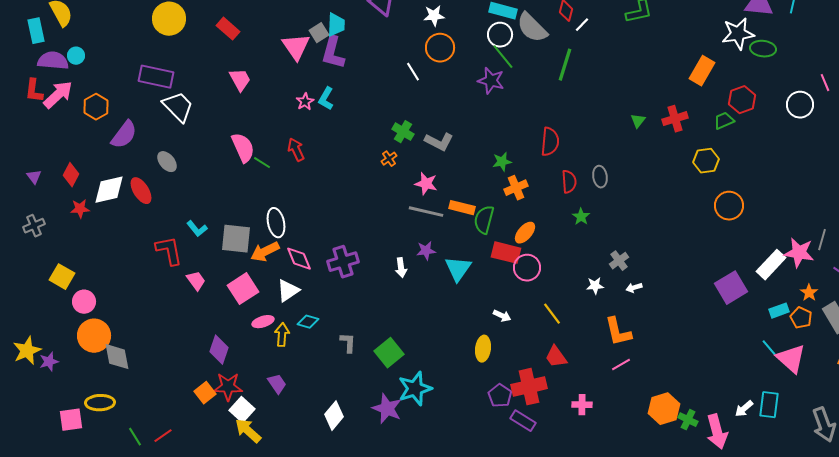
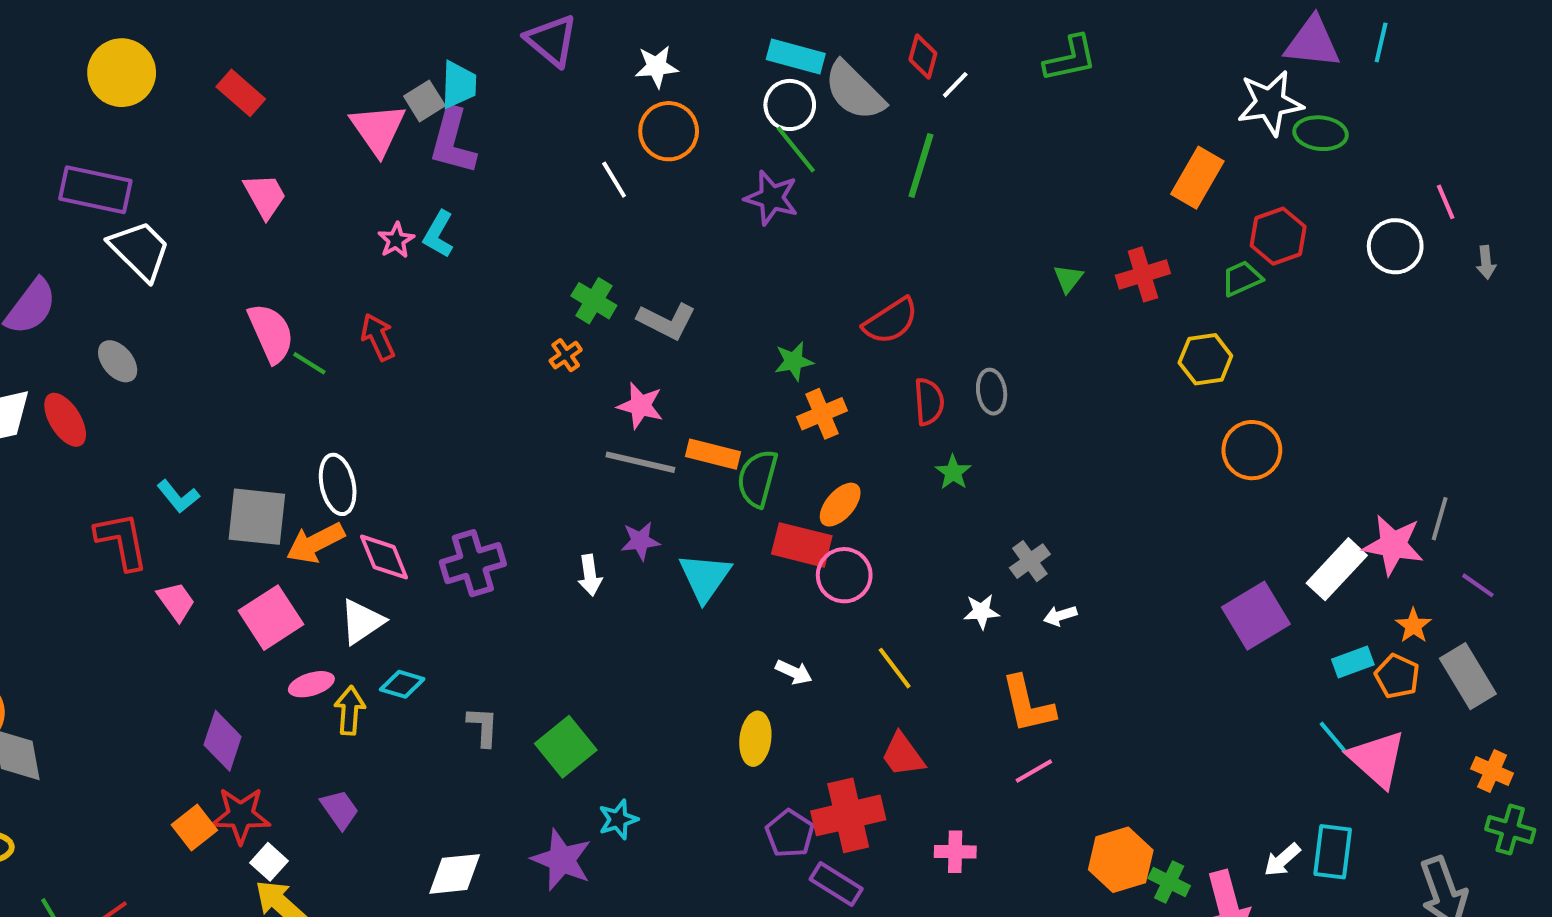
red semicircle: (550, 142) -> (891, 321), turned 52
cyan star: (415, 389) -> (618, 819), size x0.6
white square: (242, 410) -> (269, 862), size x0.7
white diamond: (334, 416) -> (455, 874), turned 44

